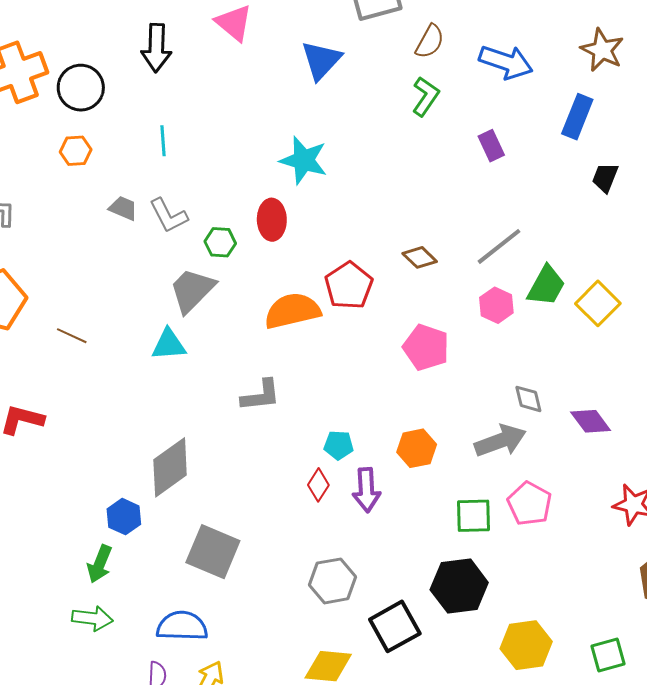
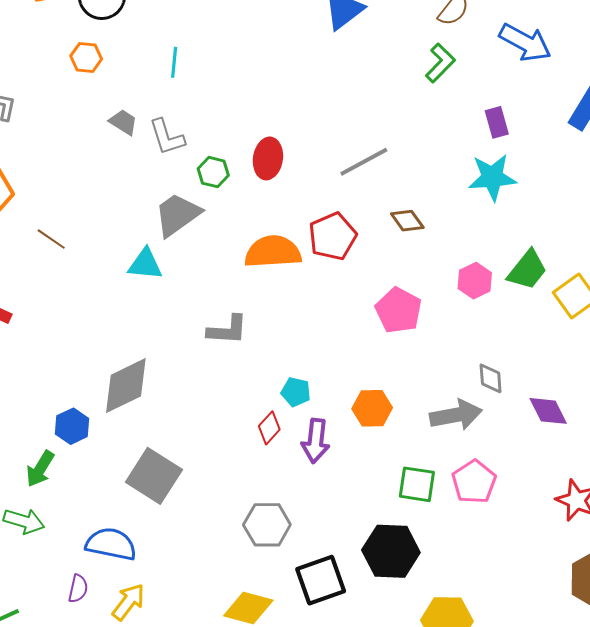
cyan star: (304, 160) -> (492, 177), moved, turned -30
gray line: (499, 246) -> (364, 162), moved

